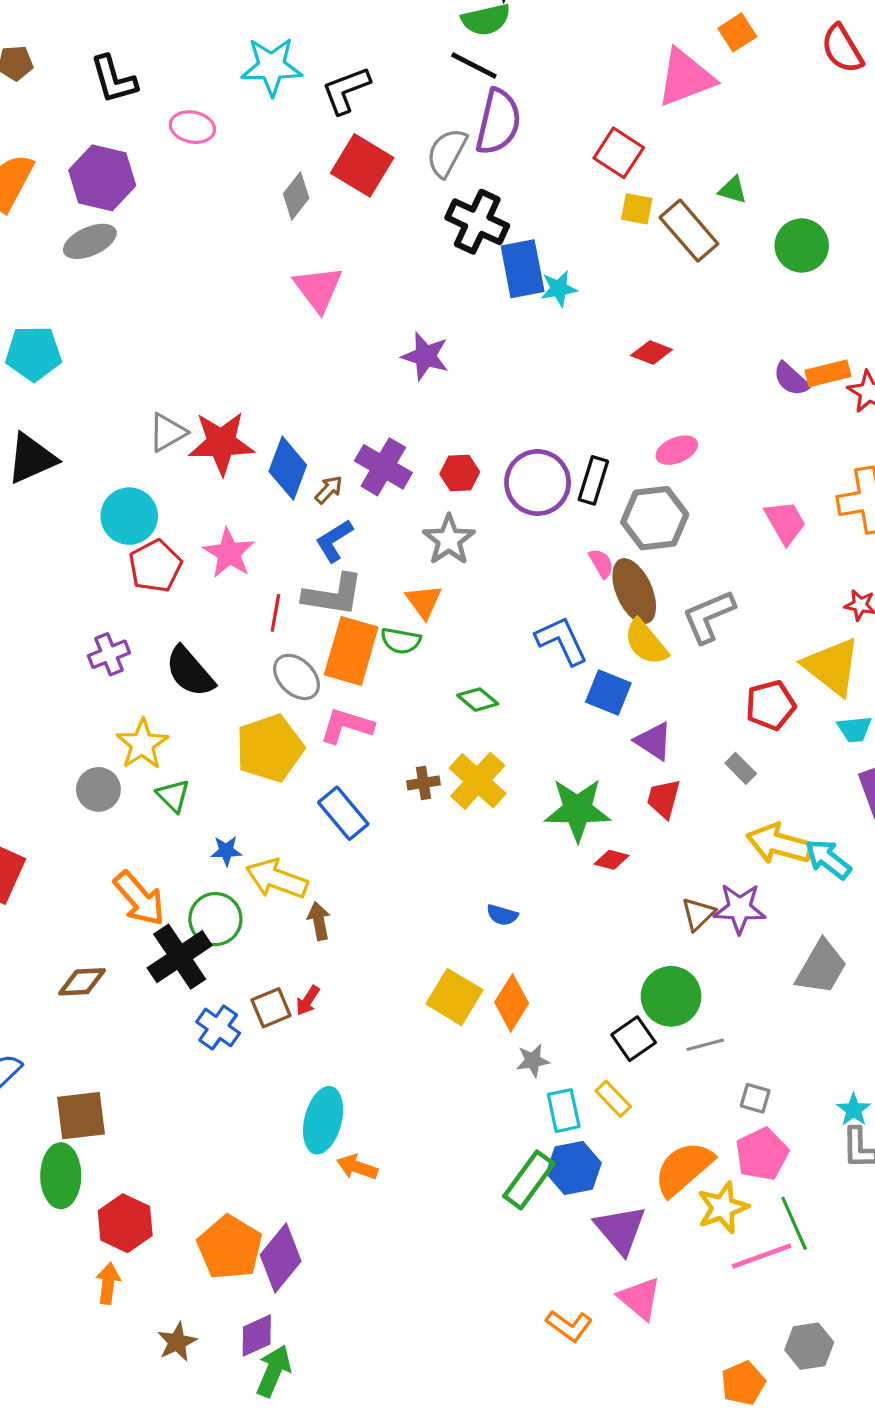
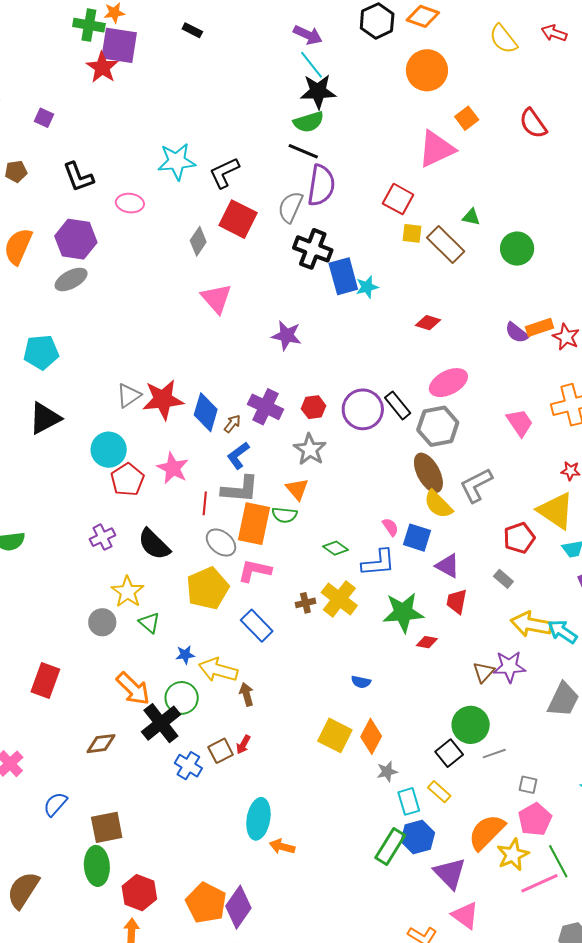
pink ellipse: (677, 450) -> (448, 383), size x1.5
black rectangle: (593, 480) -> (398, 405), turned -52
pink semicircle: (601, 563) -> (390, 527), moved
blue L-shape: (562, 641) -> (378, 563), moved, turned 114

